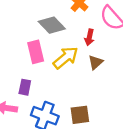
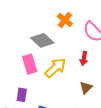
red arrow: (89, 37) -> (84, 59), moved
brown triangle: (96, 62) -> (86, 88), moved

